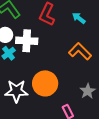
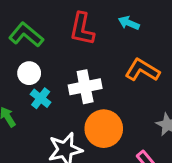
white cross: (27, 41) -> (85, 87), moved

